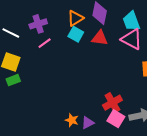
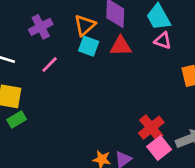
purple cross: (38, 24) -> (41, 27), moved
pink triangle: (132, 39) -> (163, 41), size x0.6
pink square: (116, 119) -> (159, 148), turned 30

